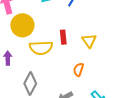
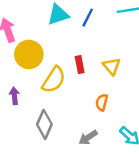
yellow semicircle: (41, 48) -> (54, 80), turned -50

